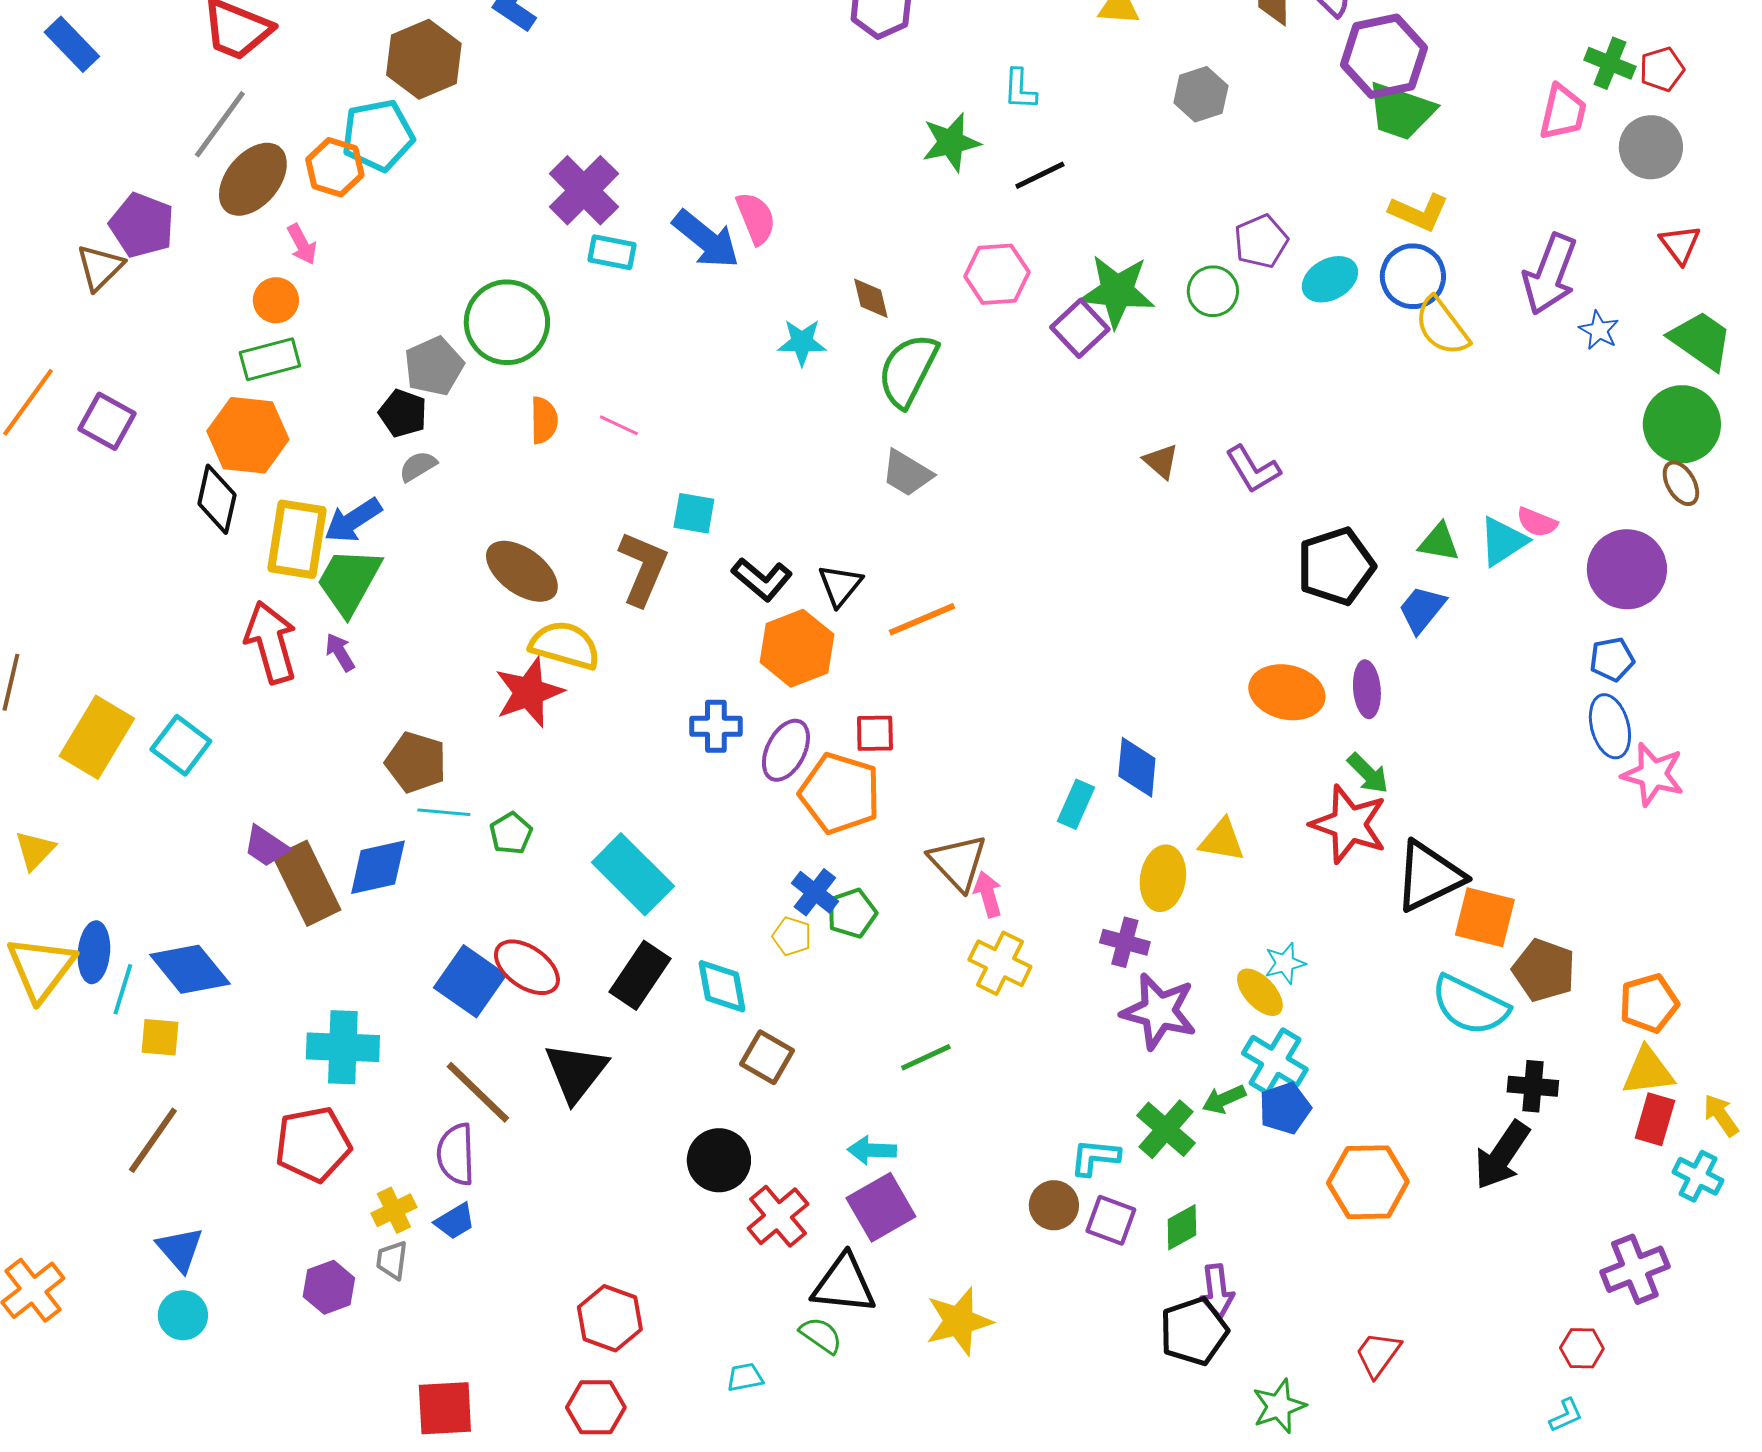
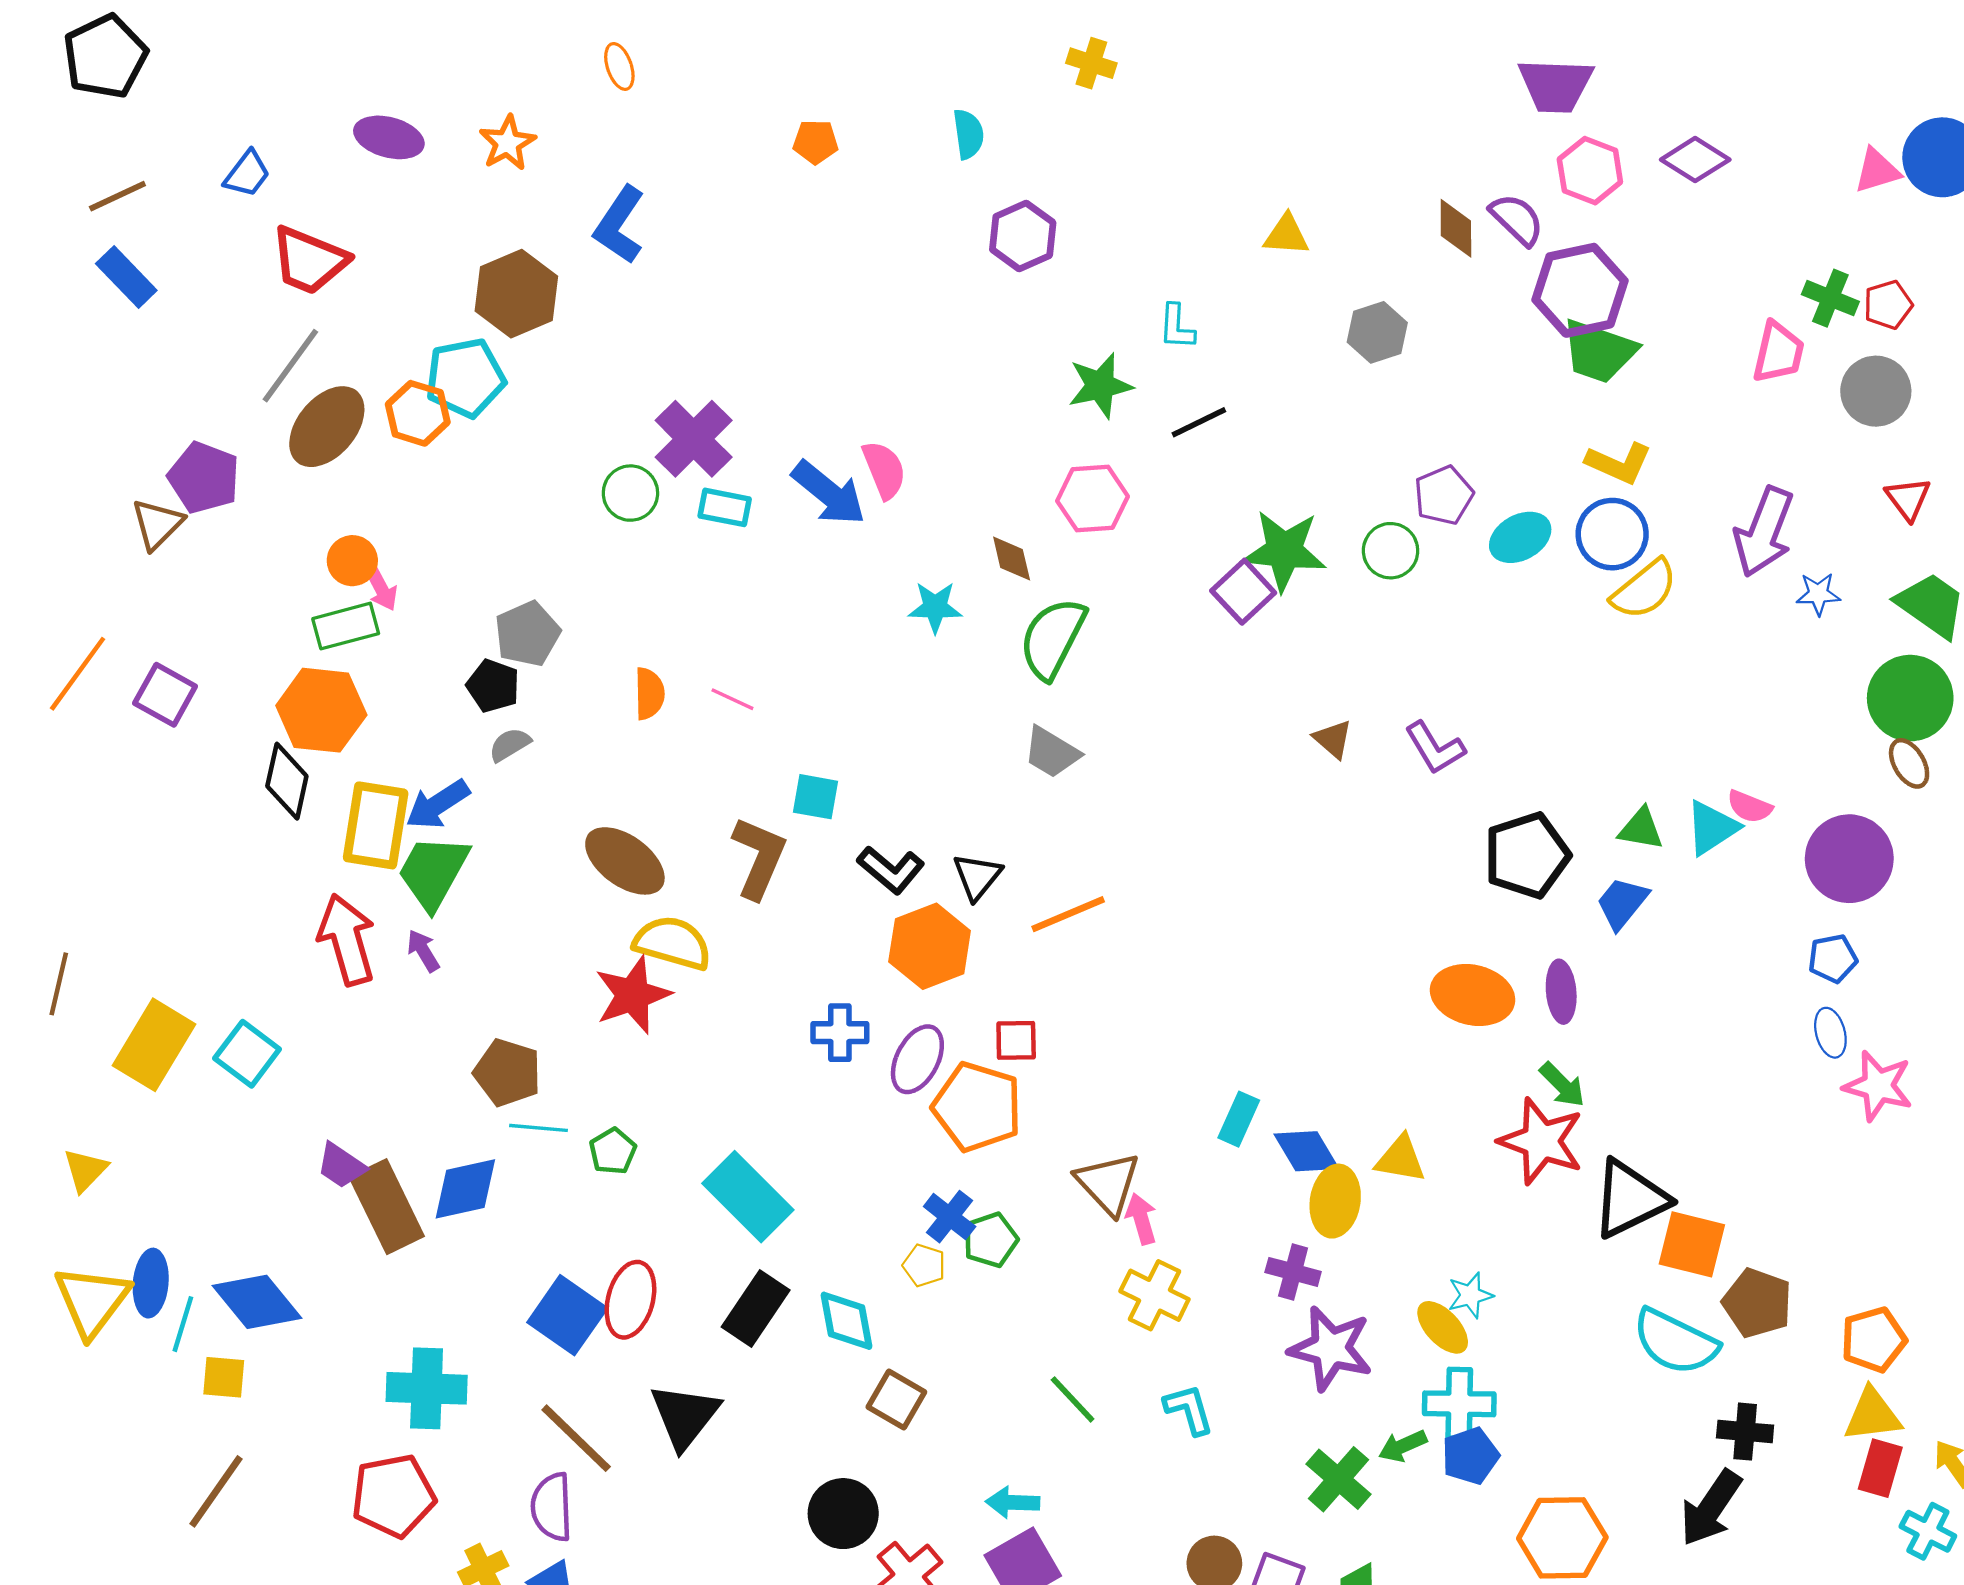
pink arrow: (302, 244) -> (381, 588), moved
pink hexagon: (997, 274) -> (1092, 499), moved
green circle: (507, 322) -> (630, 493), moved, size x0.6
yellow semicircle: (1442, 326) -> (1644, 589), turned -92
blue star: (1599, 330) -> (1818, 594), turned -30
blue ellipse: (1610, 726) -> (1830, 1033), size x0.7
blue diamond: (1137, 767) -> (1306, 1151), moved, turned -36
red ellipse: (527, 967) -> (630, 1300), turned 70
green line: (926, 1057) -> (1073, 1399), turned 72
cyan cross: (1275, 1061) -> (1459, 1404), turned -30
cyan L-shape: (1095, 1157) -> (1189, 1409), moved, turned 68

